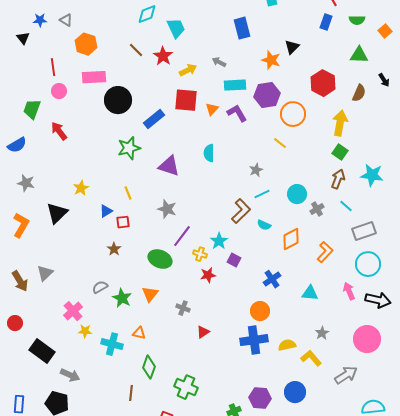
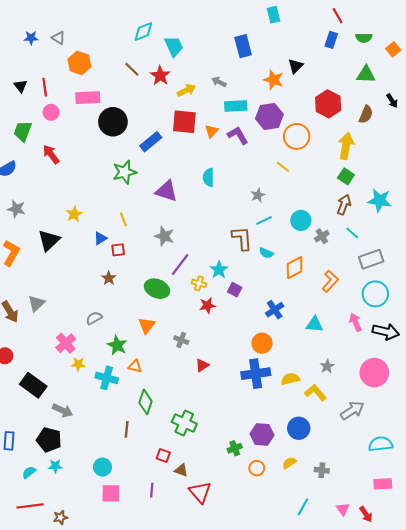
black triangle: (23, 38) -> (21, 86), moved
brown L-shape: (241, 211) -> (242, 238), turned -50
green star: (122, 298) -> (117, 345), moved

